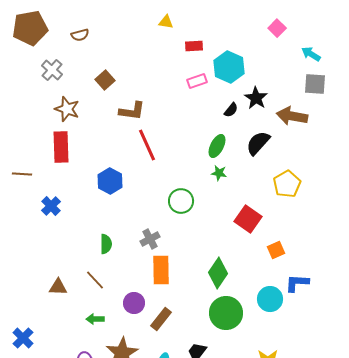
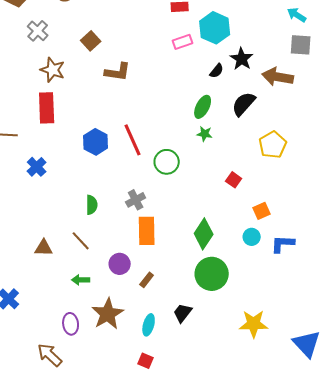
red line: (147, 145) -> (133, 140), moved
red square: (248, 219) -> (234, 180), size x0.6
cyan circle: (270, 299) -> (252, 237), moved, size x0.7
brown rectangle: (161, 319) -> (147, 280), size x0.7

